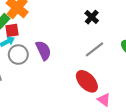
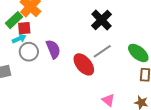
black cross: (92, 17) -> (101, 20), size x1.5
red ellipse: (87, 81) -> (84, 64), moved

